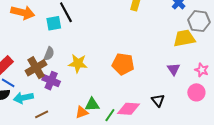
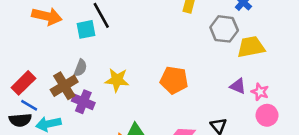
gray hexagon: (199, 21) -> (224, 29), moved
purple triangle: (174, 69) -> (238, 86), turned -32
pink star: (202, 70) -> (260, 92), moved

